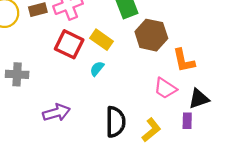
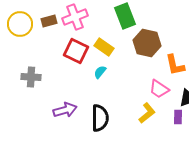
black semicircle: (115, 122) -> (100, 118), moved
yellow L-shape: (151, 130) -> (147, 113), moved

